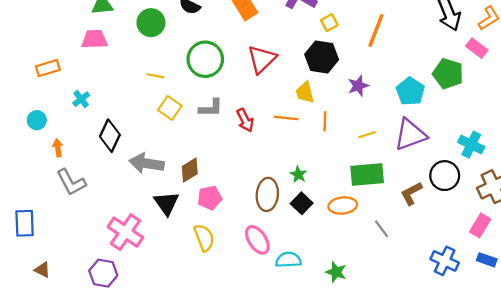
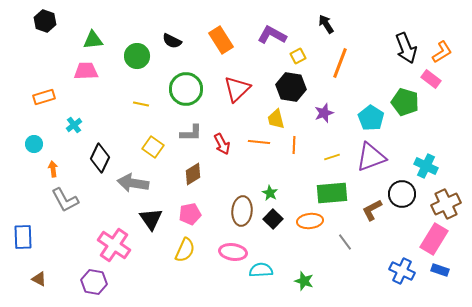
yellow square: (170, 108) -> (153, 147), moved
brown diamond: (190, 170) -> (193, 174), moved
pink rectangle: (480, 225) -> (434, 239), size x1.4
yellow semicircle: (204, 238) -> (185, 250), turned 45
pink ellipse: (257, 240) -> (233, 252), turned -48

